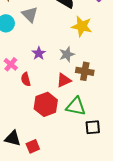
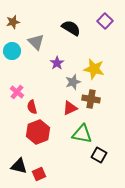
yellow star: (82, 26) -> (94, 69), moved
purple star: (39, 53) -> (57, 63), moved
red hexagon: (46, 104) -> (38, 132), moved
black square: (93, 127) -> (99, 155), turned 35

